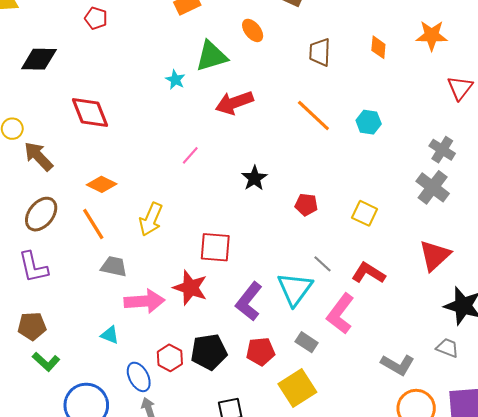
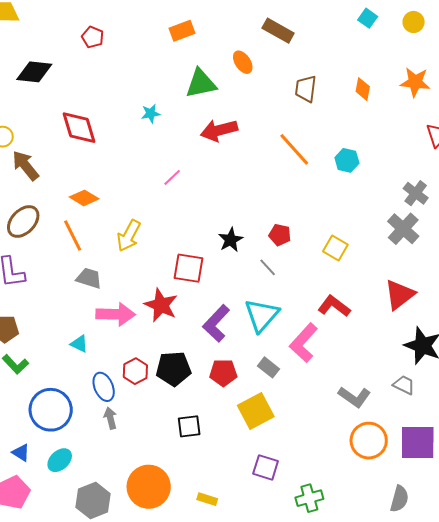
cyan star: (175, 80) -> (151, 114), moved, turned 30
black star: (254, 178) -> (231, 240), moved
gray line: (323, 264) -> (268, 267), moved

